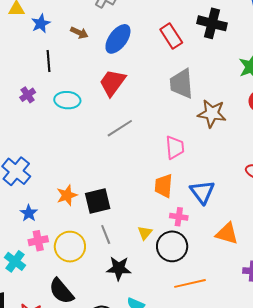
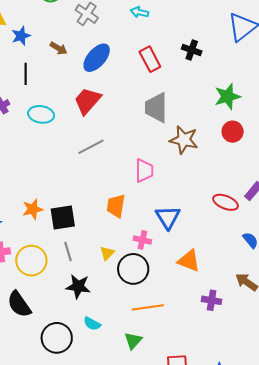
black cross: (212, 23) -> (192, 50), size x0.7
orange trapezoid: (164, 186) -> (116, 206), moved

